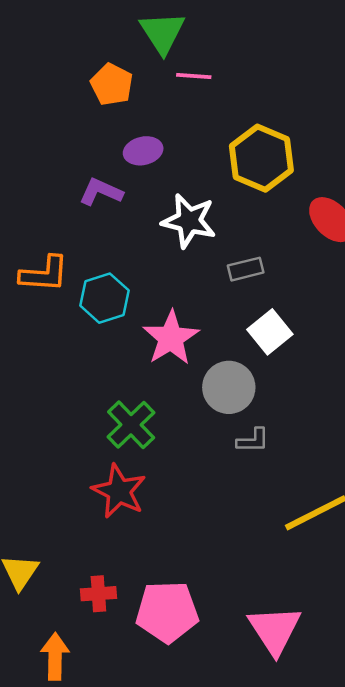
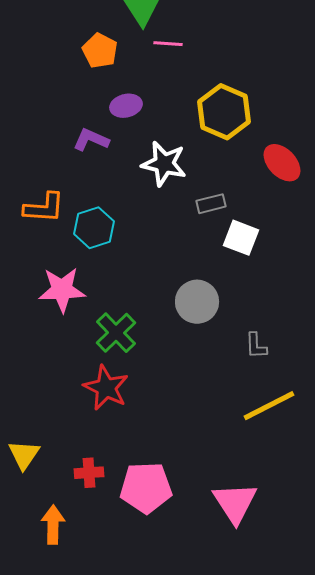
white square: (270, 332) -> (241, 238), moved, turned -30
pink star: (171, 338) -> (62, 290), moved, turned 30
gray L-shape: (253, 440) -> (256, 346), moved, turned 88

